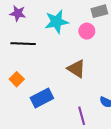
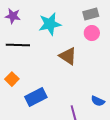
pink circle: (87, 31) -> (92, 33), moved
brown triangle: (76, 69) -> (68, 56), moved

